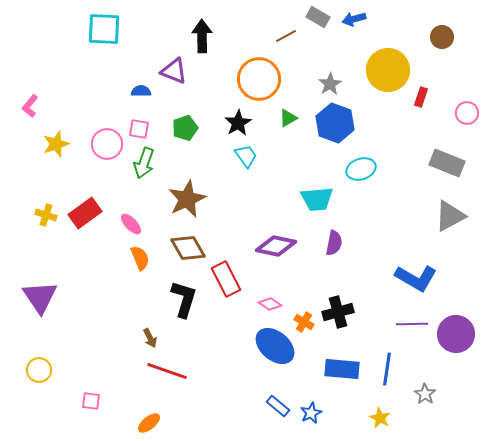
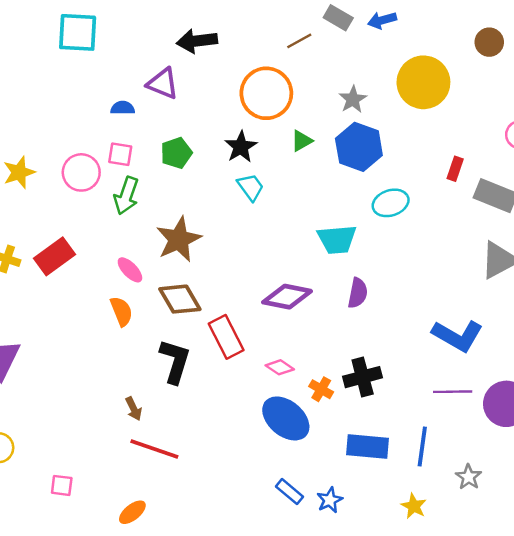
black arrow: (202, 36) -> (197, 41), turned -96
red rectangle: (421, 97) -> (455, 169), moved
pink ellipse: (131, 224) -> (130, 270), moved

